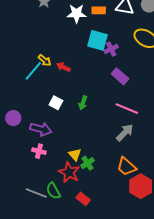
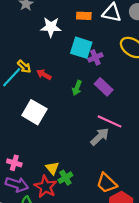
white star: (77, 14) -> (51, 27), moved
white square: (56, 103) -> (34, 112), size x1.6
green arrow: (83, 103) -> (77, 88), moved
purple arrow: (41, 129) -> (17, 184), moved
gray arrow: (125, 133) -> (100, 137), moved

